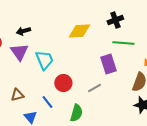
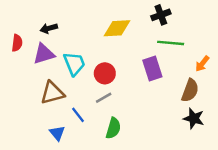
purple triangle: (19, 52) -> (44, 54), turned 48
red circle: (63, 83) -> (105, 73), moved
gray line: (94, 88) -> (104, 98), moved
brown triangle: (17, 95) -> (52, 93), moved, size x1.5

